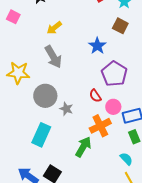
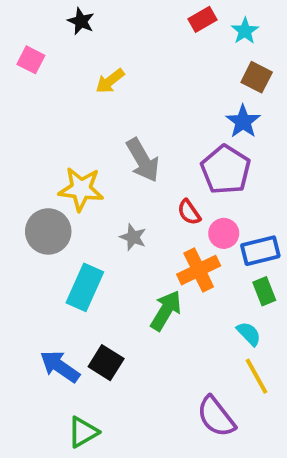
brown square: (120, 26) -> (257, 77), moved
blue star: (97, 46) -> (243, 122), moved
gray arrow: (53, 57) -> (143, 160), moved
yellow star: (18, 73) -> (81, 189), moved
gray circle: (45, 96) -> (48, 231), moved

